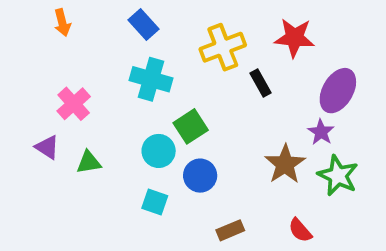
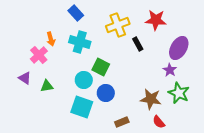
orange arrow: (62, 23) -> (51, 39), moved
green square: (191, 126) -> (101, 67), turned -30
brown star: (285, 164) -> (151, 99), moved, turned -30
cyan square: (155, 202) -> (82, 107), size x1.6

